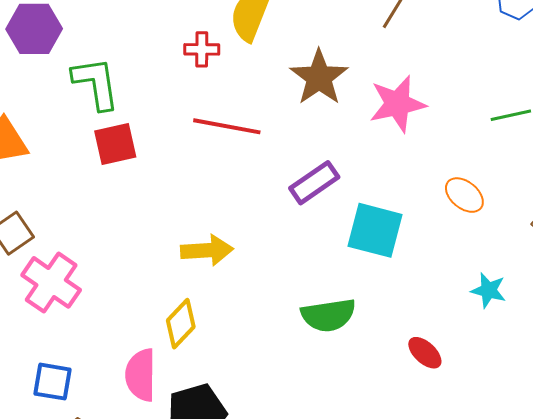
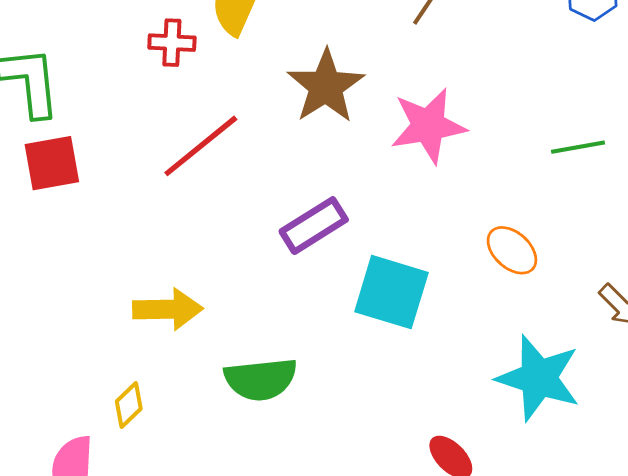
red line: (227, 126) -> (201, 146), turned -52
cyan star: (488, 290) -> (539, 378), size x1.8
green semicircle: (328, 315) -> (261, 379), moved
yellow diamond: (181, 324) -> (129, 405), size x0.7

